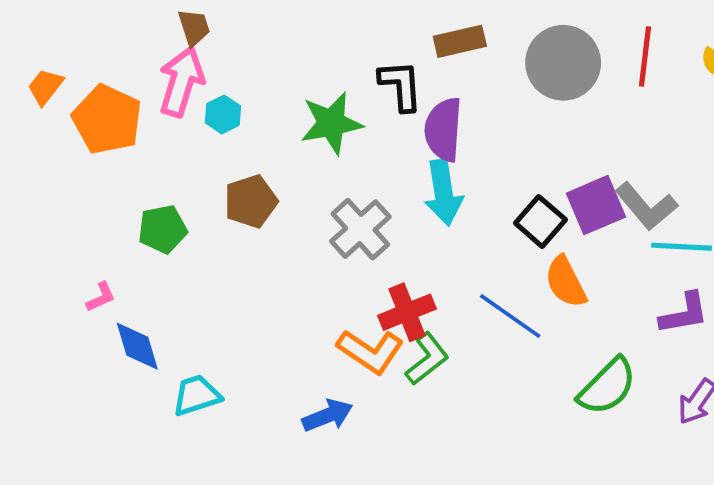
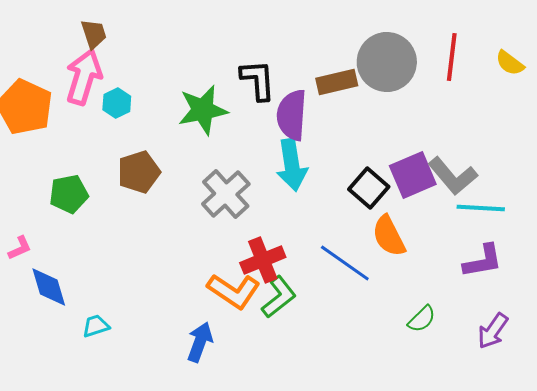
brown rectangle: (460, 41) -> (337, 82), moved
green semicircle: (607, 387) -> (422, 319), size x0.6
cyan trapezoid: (197, 395) -> (96, 326), size x0.7
blue arrow: (328, 415) -> (200, 342), turned -48

